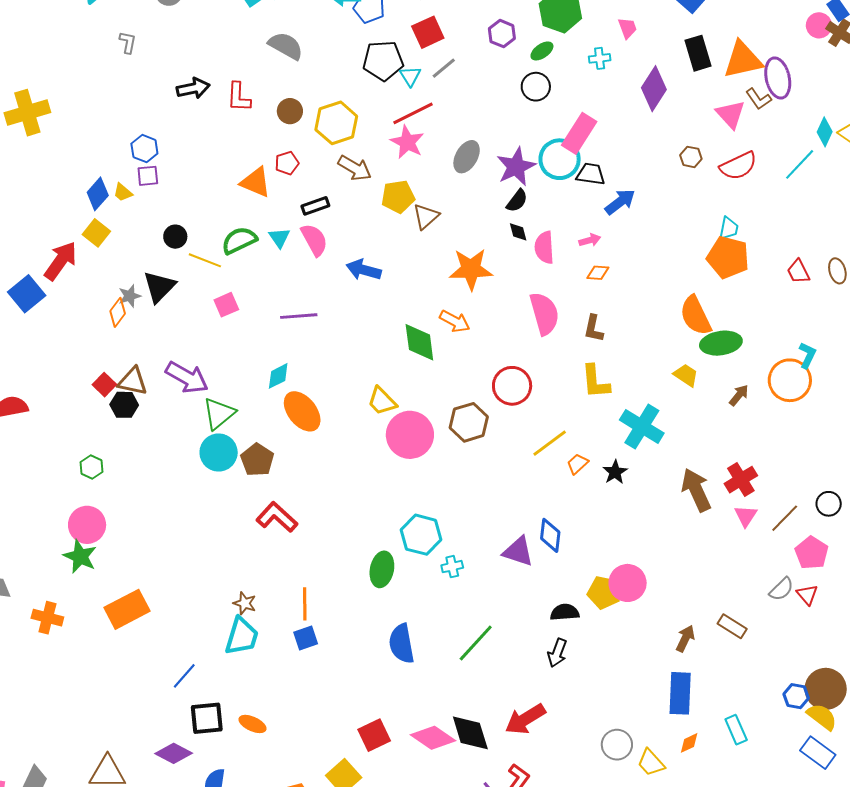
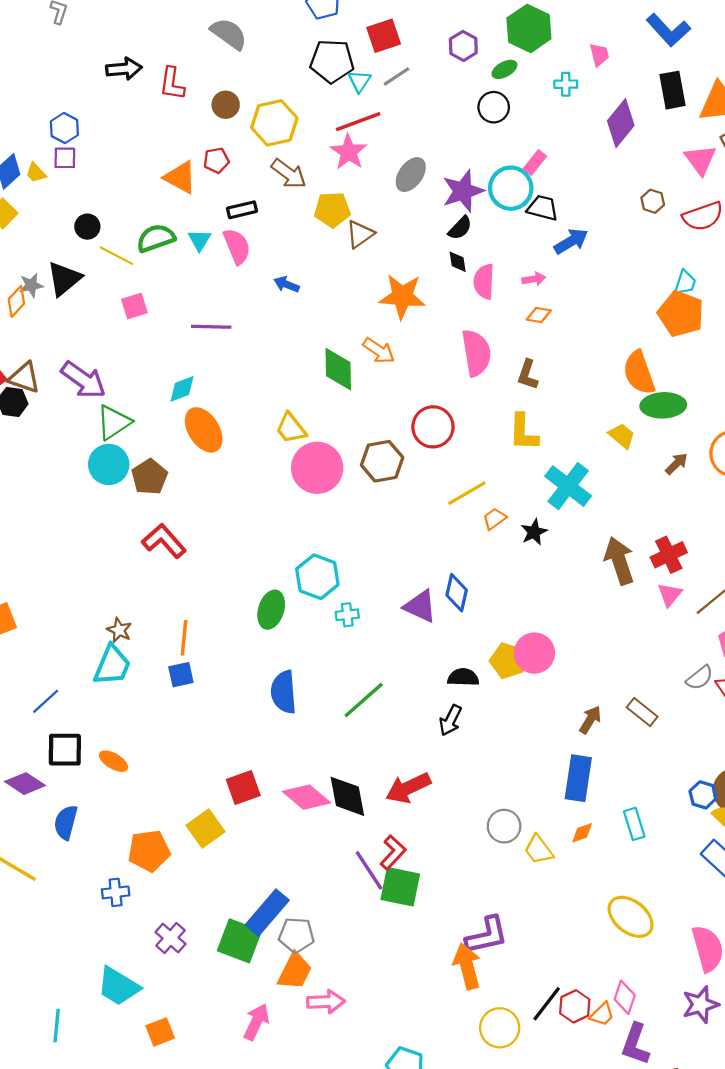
pink rectangle: (579, 133) -> (535, 163), size x0.6
blue arrow: (364, 270) -> (287, 284), size x0.7

